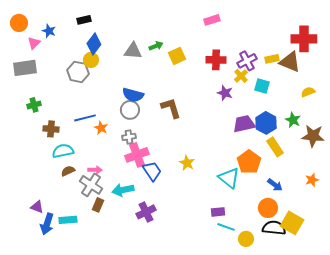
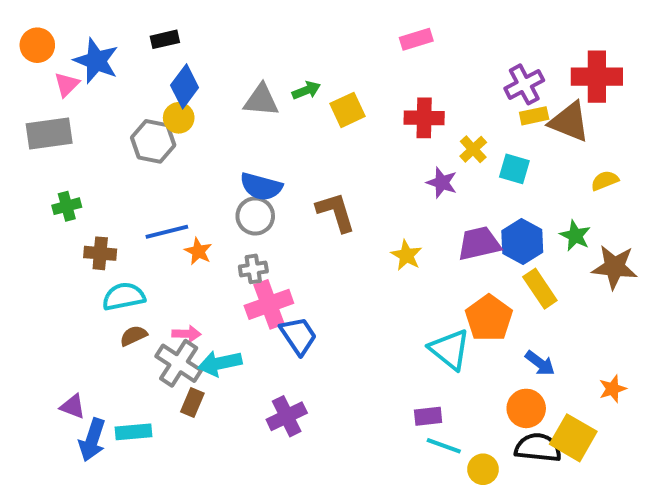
blue star: (49, 31) -> (96, 61), size x1.6
purple cross: (247, 61) -> (524, 84), moved
yellow star: (187, 163) -> (406, 255), moved
orange star: (312, 180) -> (613, 389), moved
cyan arrow: (123, 190) -> (220, 363), moved

